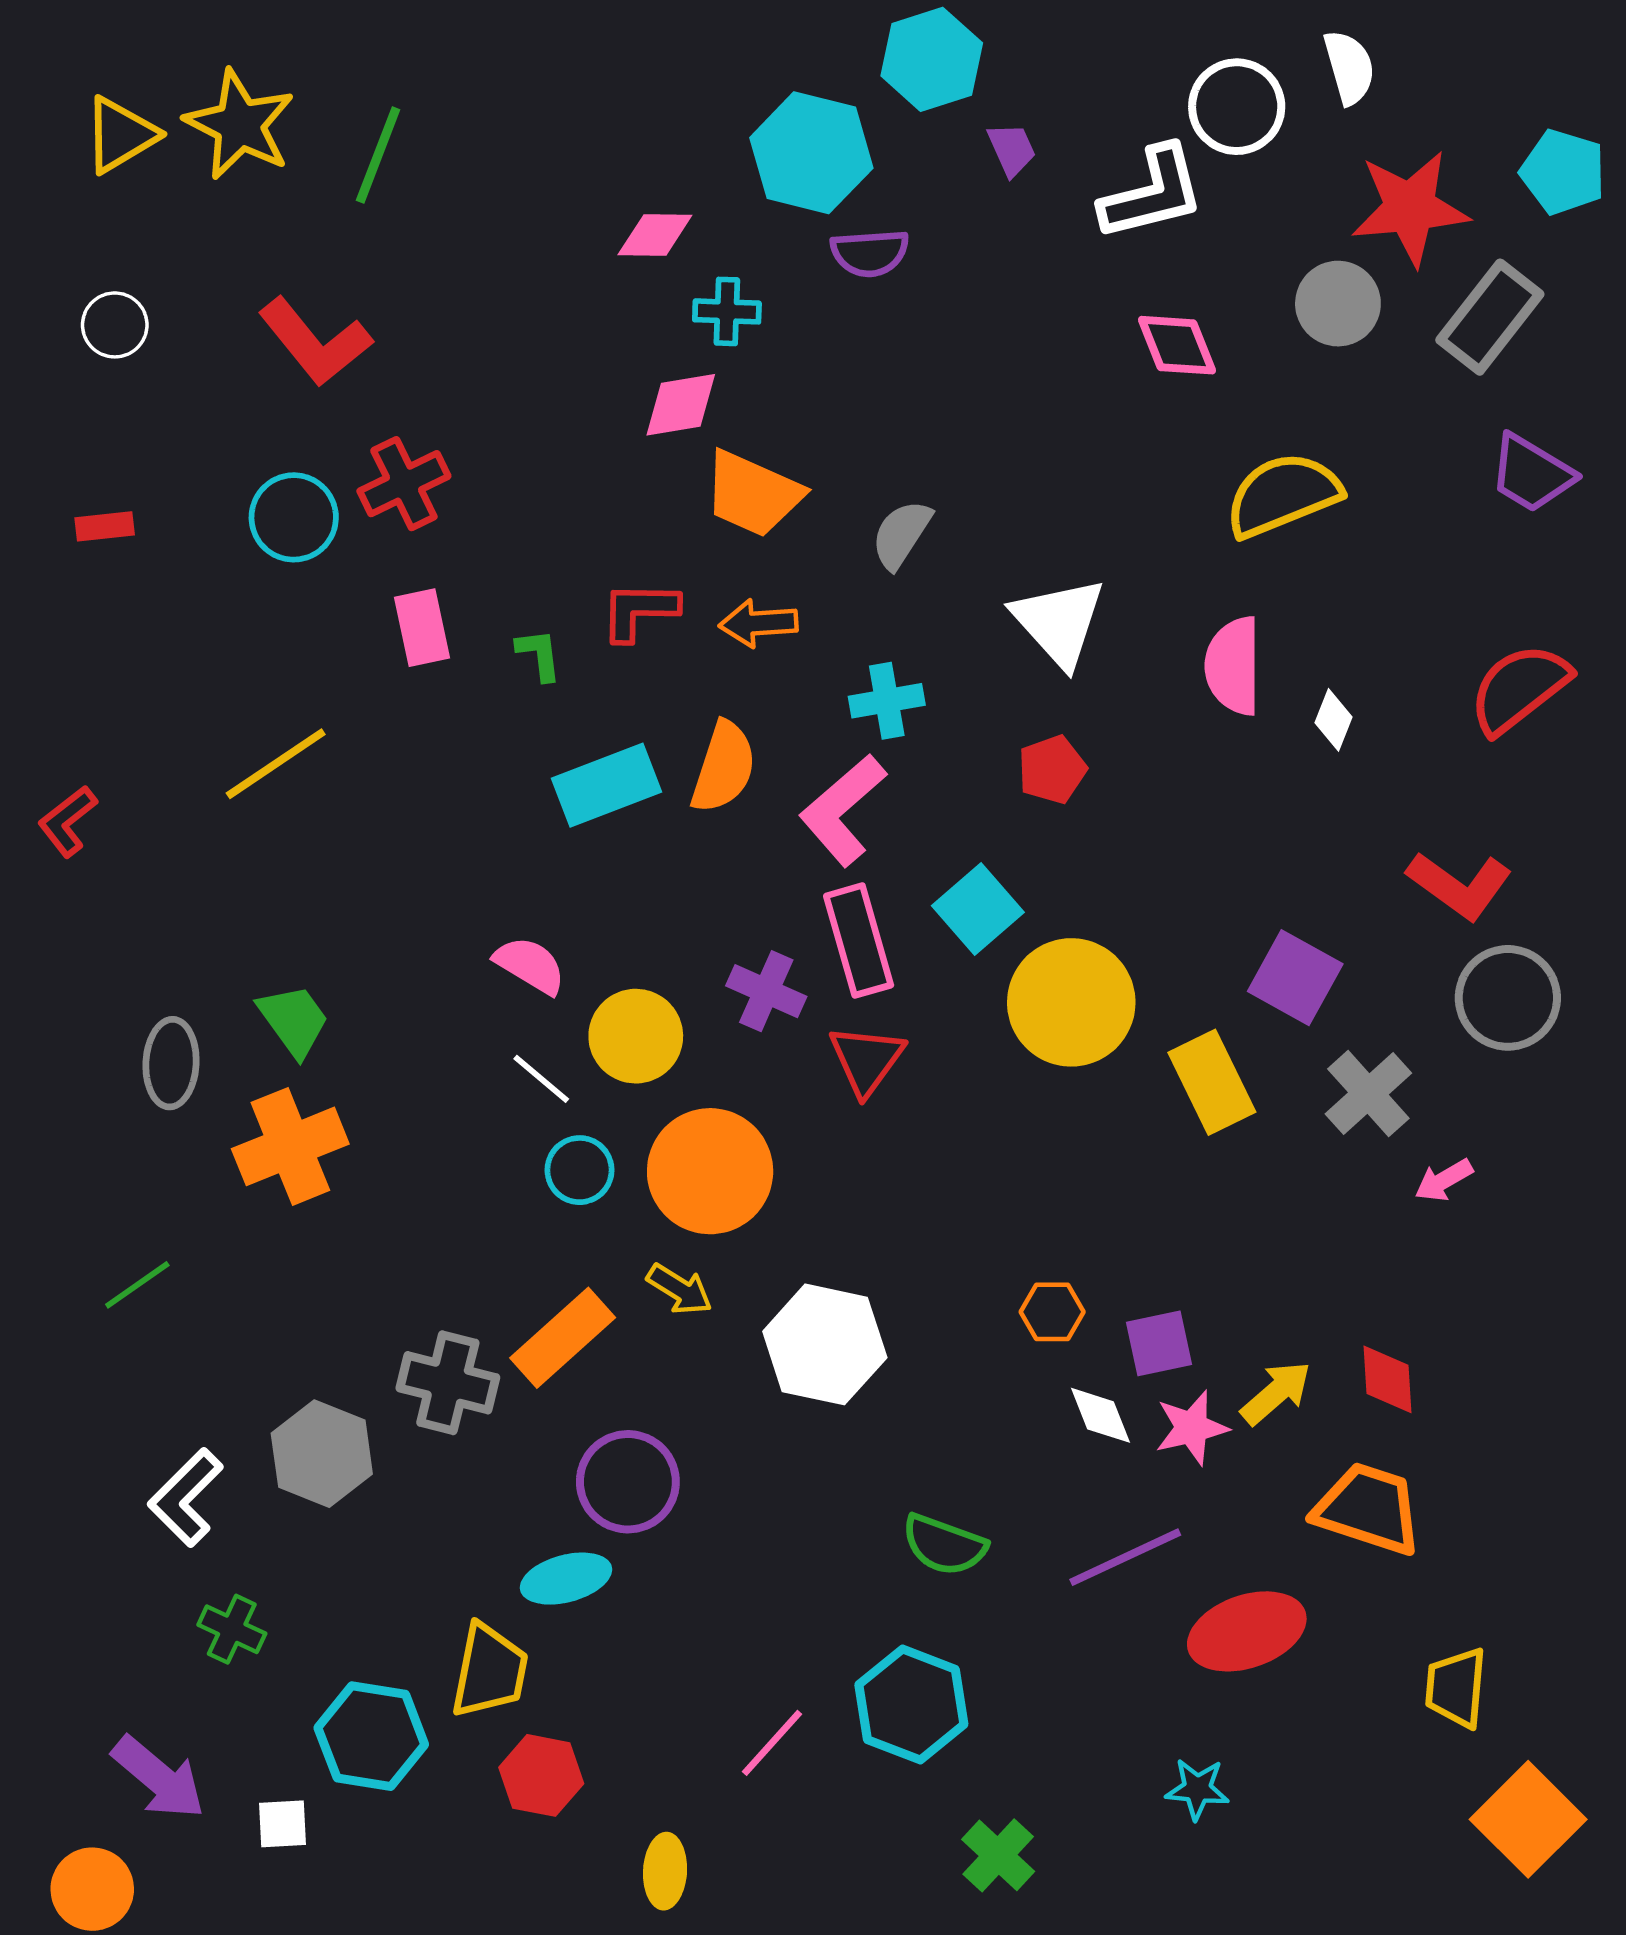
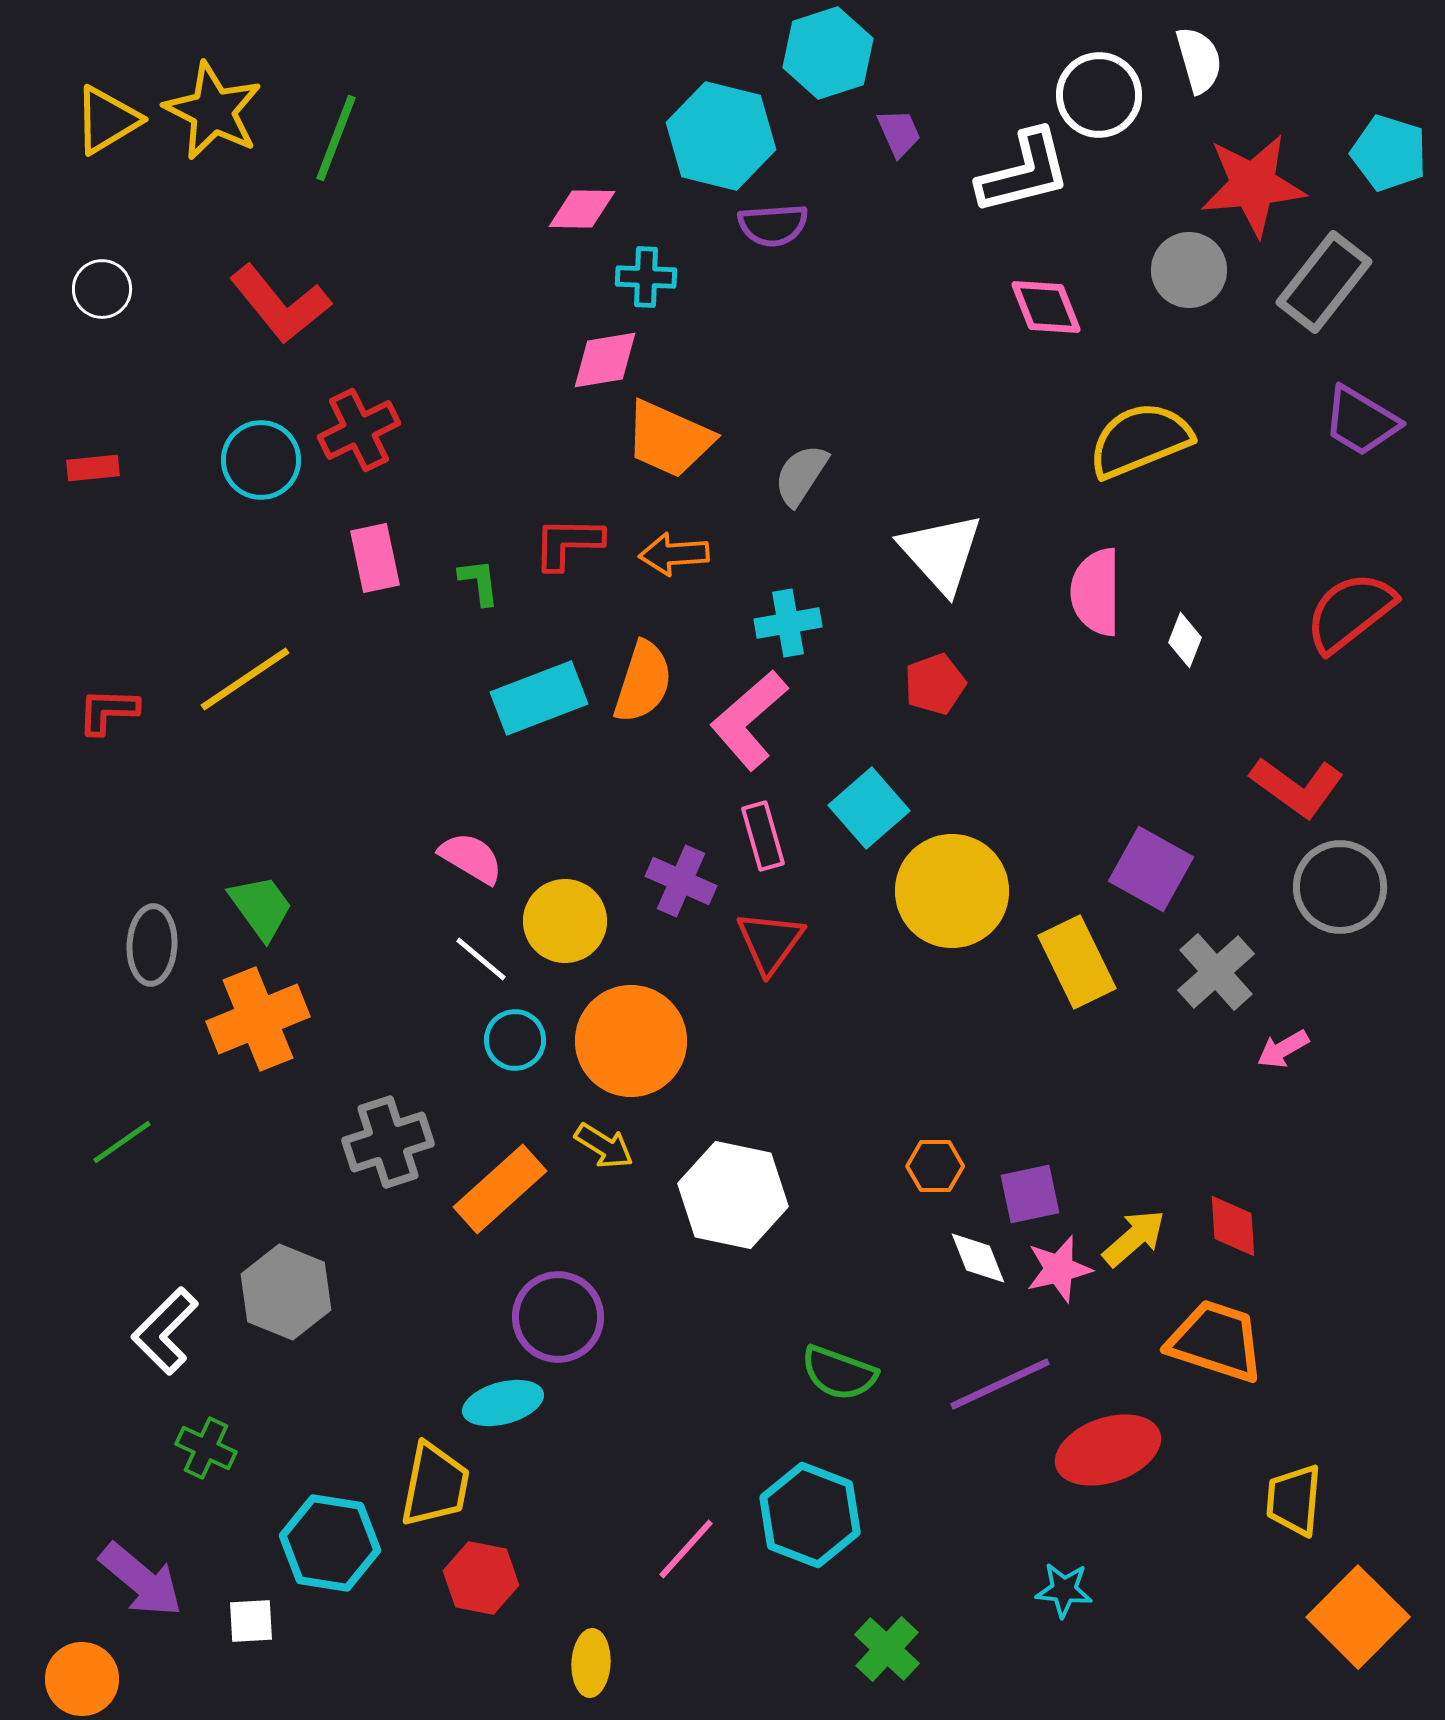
red L-shape: (67, 821) -> (108, 711), moved, turned 40
pink rectangle: (859, 940) -> (763, 836), size x0.7
gray cross: (448, 1383) -> (388, 1142), moved, turned -32

